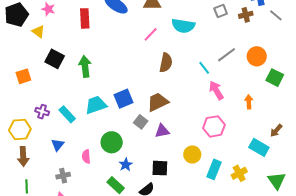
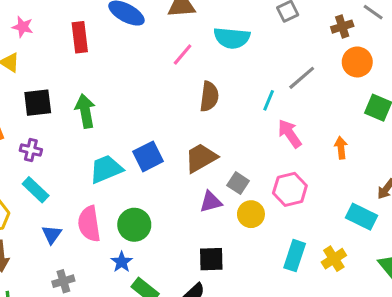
brown cross: (246, 15) -> (342, 27), moved
orange circle: (257, 56) -> (357, 62), moved
black square: (55, 59) -> (38, 103), turned -30
cyan line: (204, 68) -> (269, 100), turned 64
purple cross: (42, 112) -> (31, 150), moved
cyan rectangle: (67, 114) -> (36, 190), moved
gray square: (141, 122) -> (238, 183), moved
yellow circle: (192, 154) -> (251, 214), moved
pink semicircle: (86, 156) -> (89, 224), moved, size x1.6
blue star: (126, 165) -> (122, 262), moved

